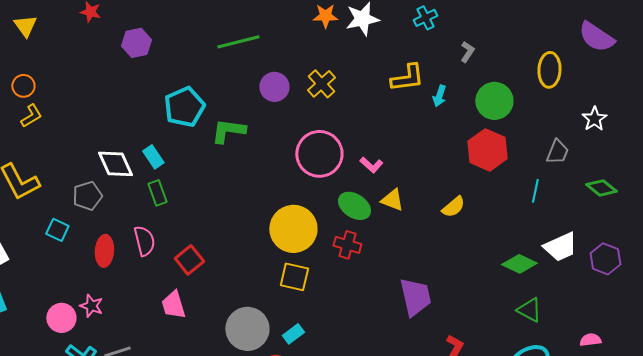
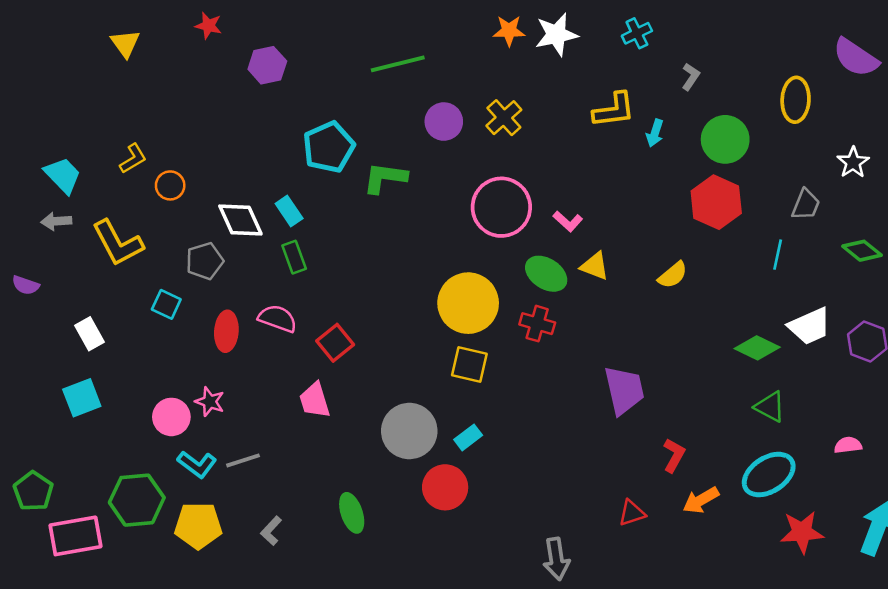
orange circle: (23, 86) -> (170, 185), moved
pink semicircle: (144, 241) -> (278, 318), turned -56

